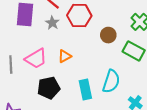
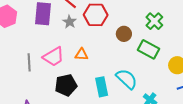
orange triangle: (65, 56) -> (81, 54), turned 32
cyan semicircle: (111, 81) -> (127, 79), turned -65

